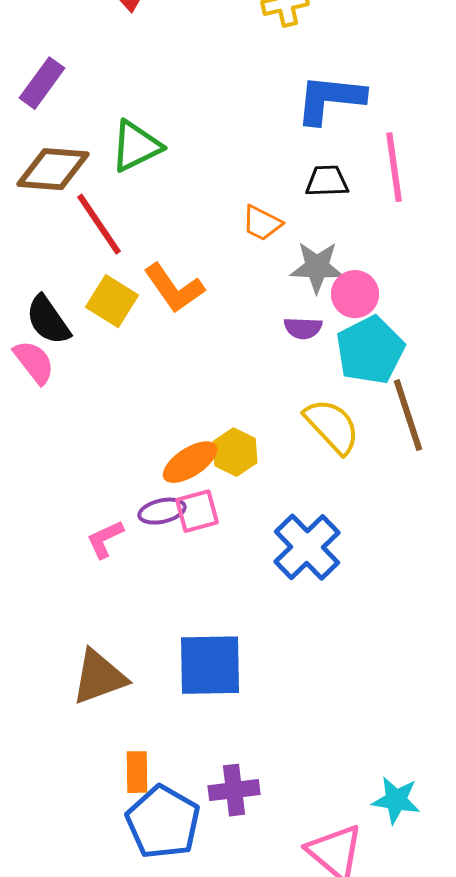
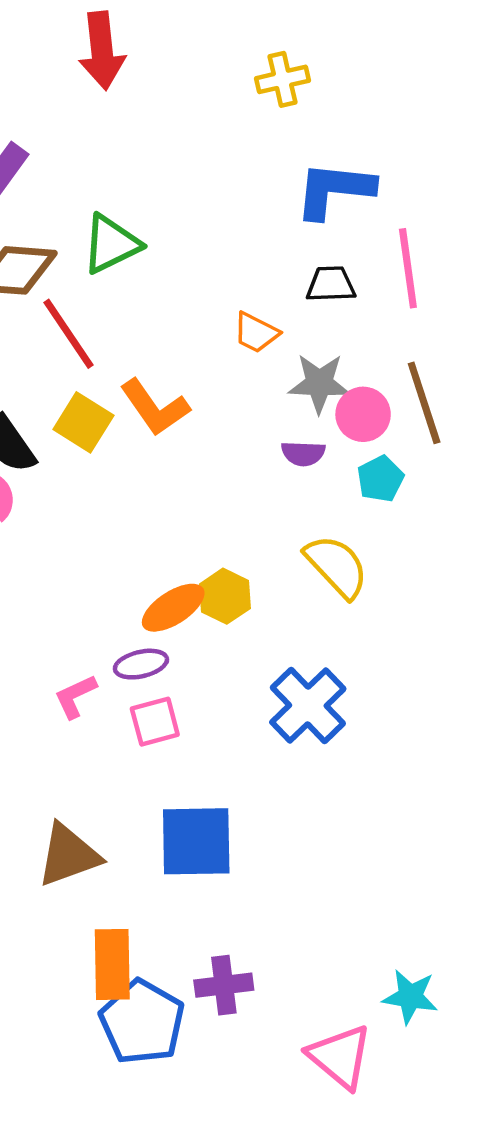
cyan pentagon: (370, 350) -> (380, 479), size x0.6
brown line: (408, 415) -> (424, 403), moved
pink square: (197, 511) -> (155, 722), moved
orange rectangle: (137, 772) -> (112, 964), size x1.5

